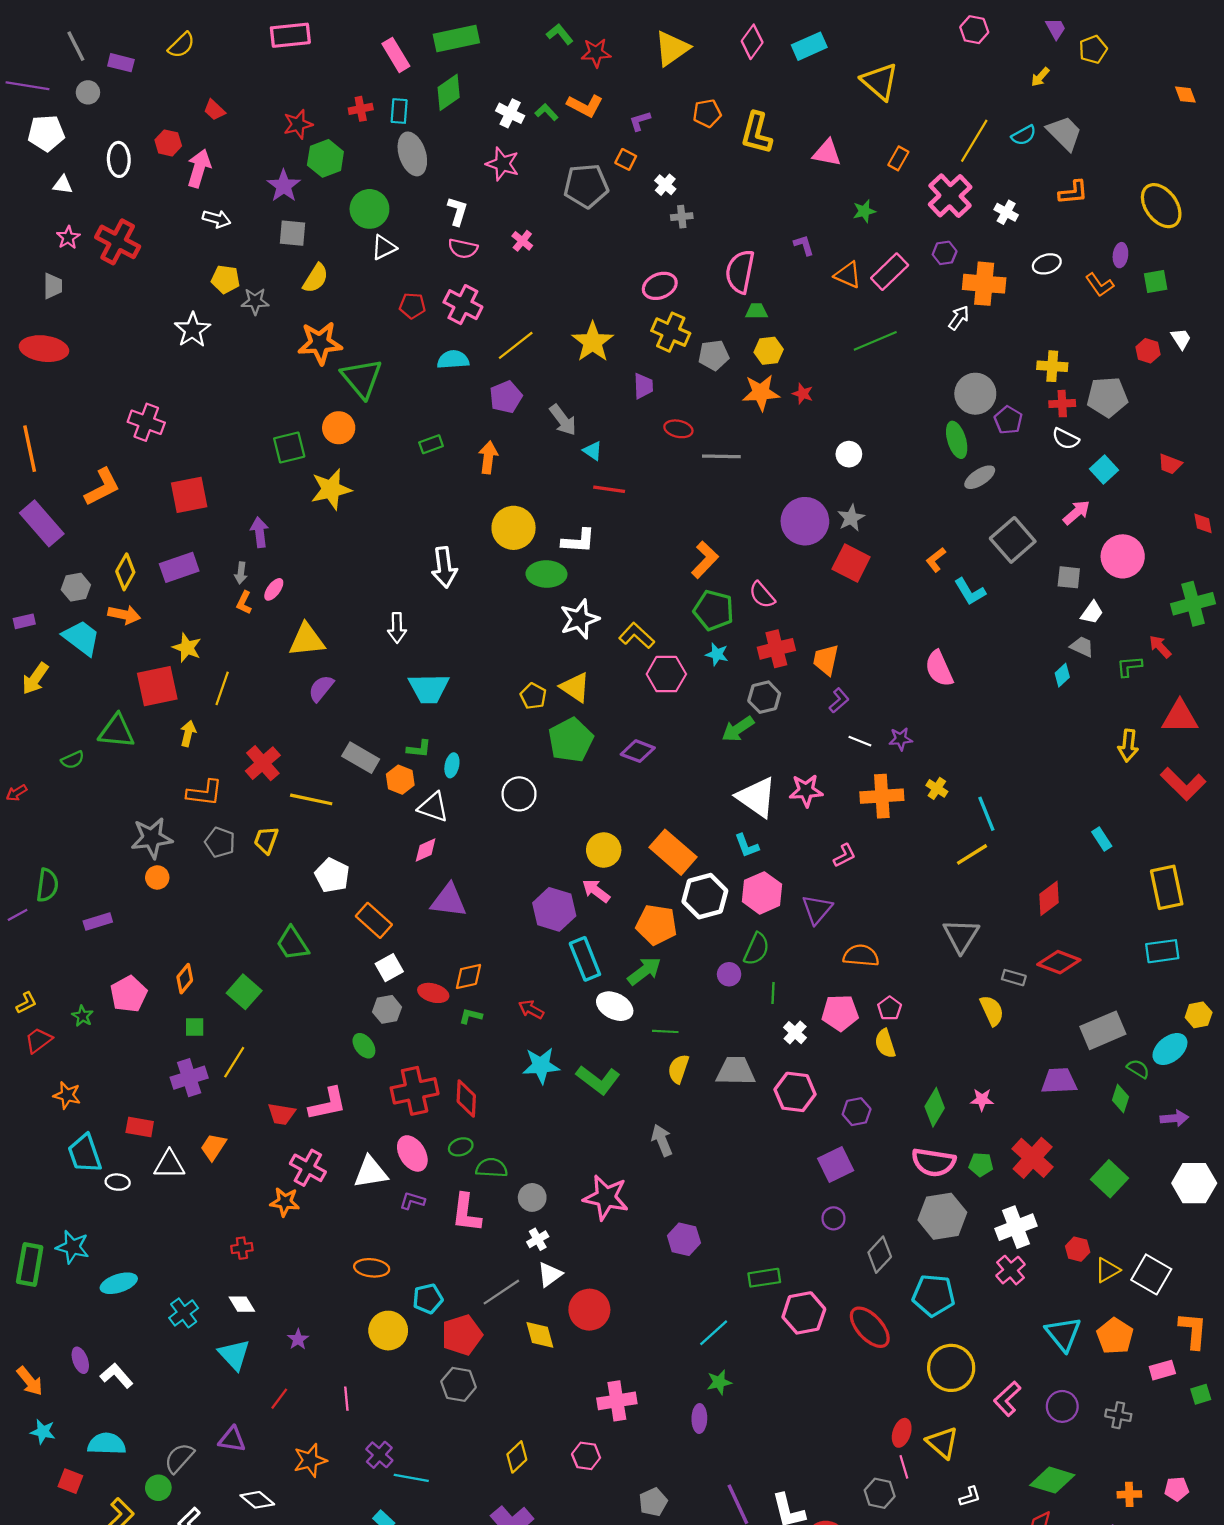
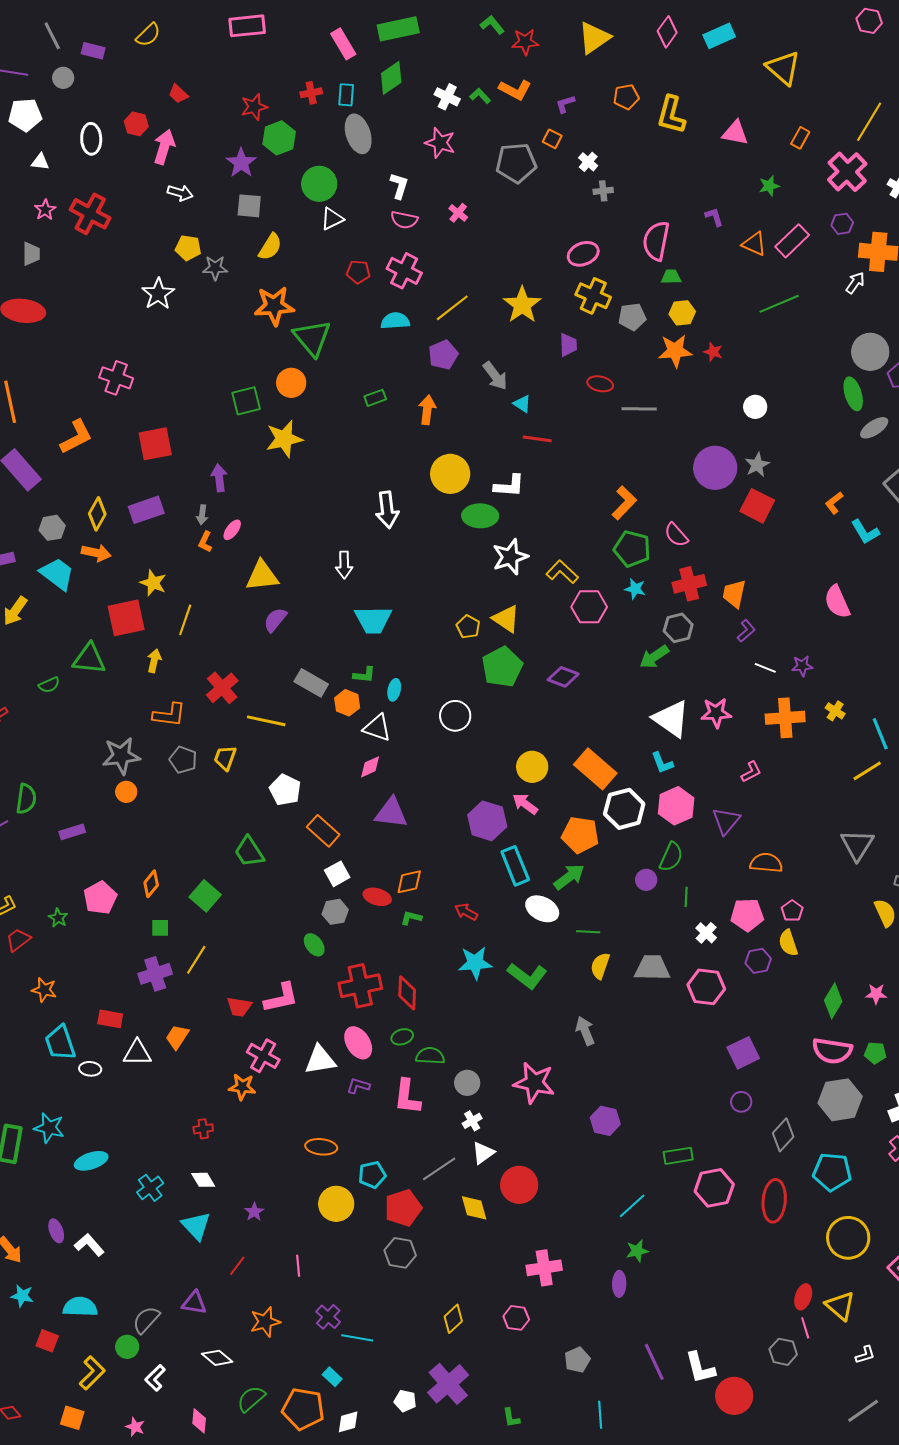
purple hexagon: (857, 1112) -> (758, 961), moved
red ellipse: (870, 1327) -> (774, 1201), turned 48

